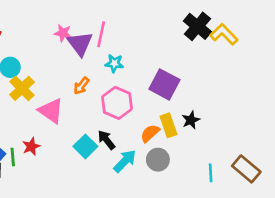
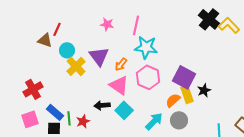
purple triangle: (80, 44) -> (99, 56), moved
cyan star: (114, 63) -> (146, 47), size x1.6
purple square: (164, 84) -> (184, 77), moved
pink triangle: (51, 111) -> (119, 85), moved
black arrow: (106, 140) -> (102, 105), moved, turned -56
red star: (31, 146) -> (83, 121), moved

